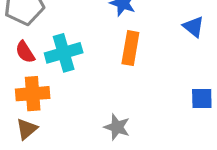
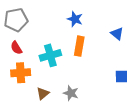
cyan cross: (64, 53) -> (50, 55), moved
brown triangle: (27, 129) -> (43, 93), moved

